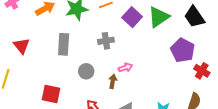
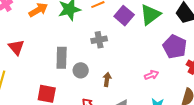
gray rectangle: (64, 44) -> (62, 58), moved
pink arrow: (125, 67) -> (152, 75), moved

